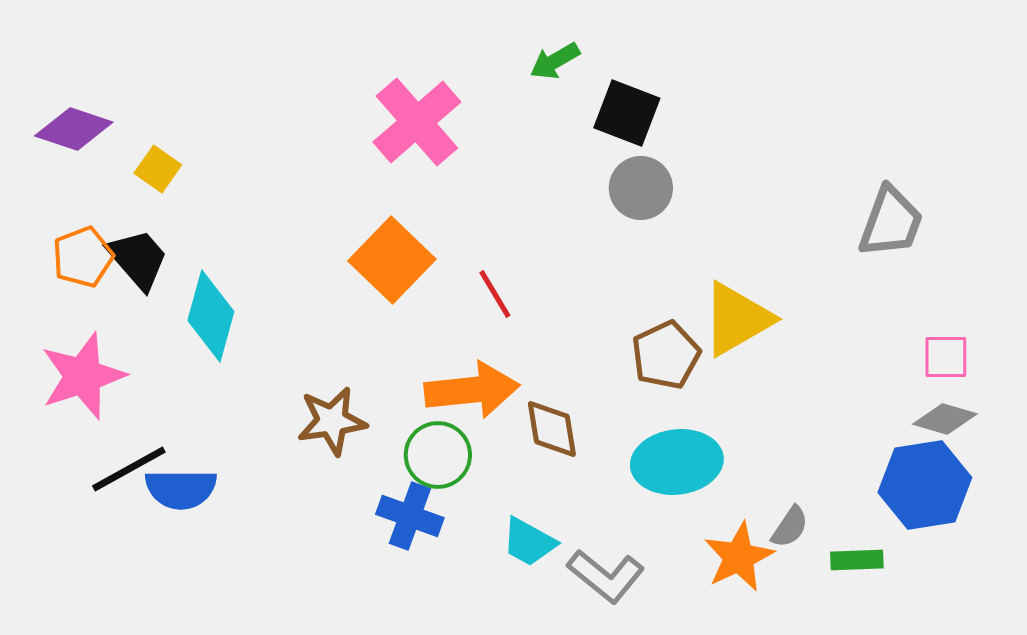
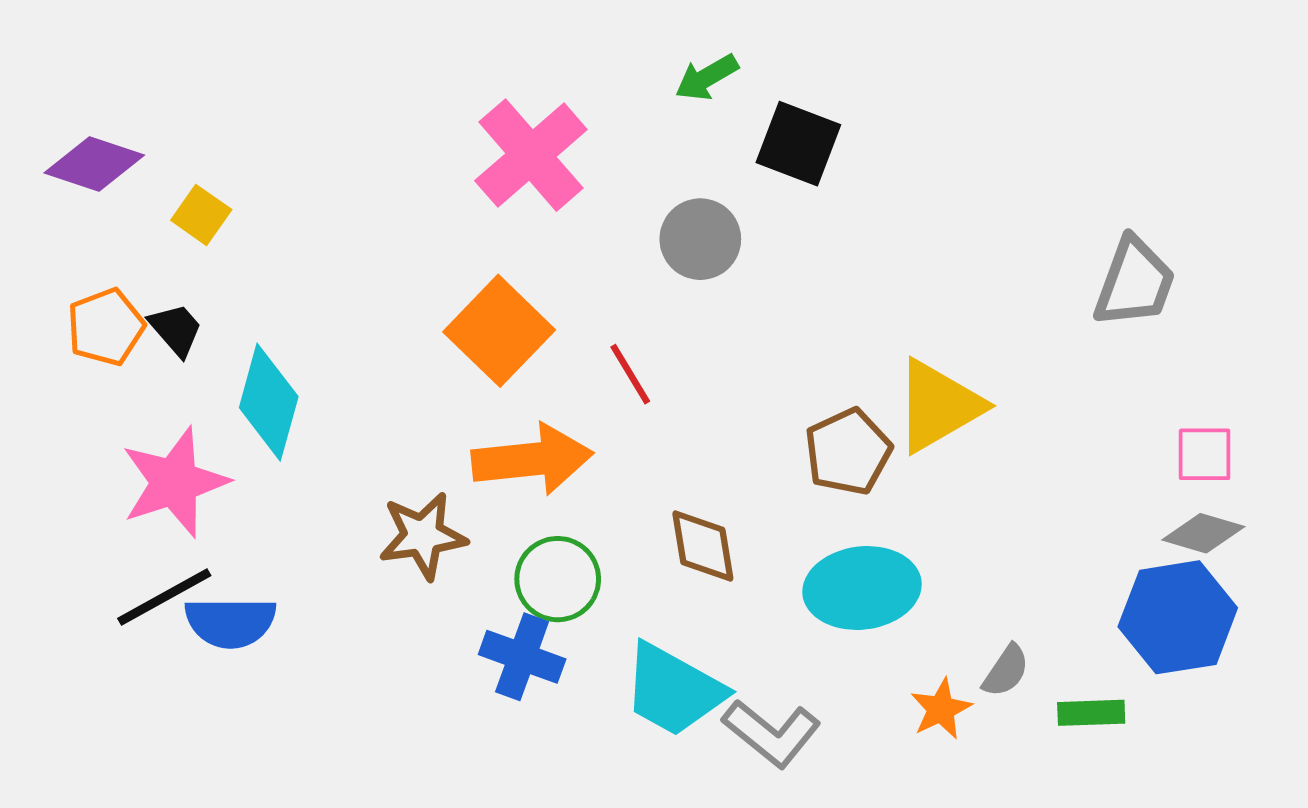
gray circle: (641, 188) -> (700, 239), moved
black trapezoid: (138, 259) -> (176, 330), size x0.7
pink star: (83, 376) -> (174, 482), moved
orange arrow: (472, 390) -> (532, 459), moved
cyan trapezoid: (529, 542) -> (674, 690), size x1.5
orange star: (739, 557) -> (941, 709), size x0.7

